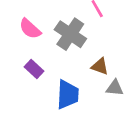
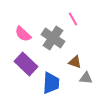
purple rectangle: (34, 69) -> (26, 64), size x1.6

